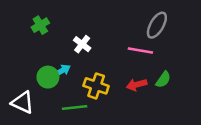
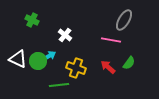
green cross: (40, 25) -> (32, 20), turned -32
red arrow: (137, 85) -> (108, 67), turned 56
white triangle: (23, 102) -> (18, 59), moved

